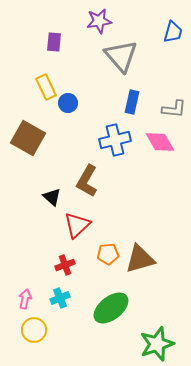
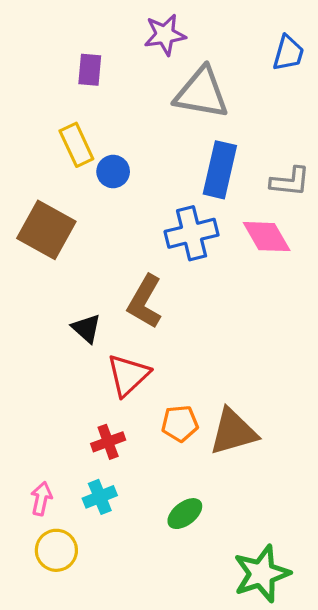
gray triangle: (121, 56) -> (202, 93), turned -39
blue rectangle: (132, 102) -> (220, 170), size x1.4
green ellipse: (111, 308) -> (185, 514), size x0.6

